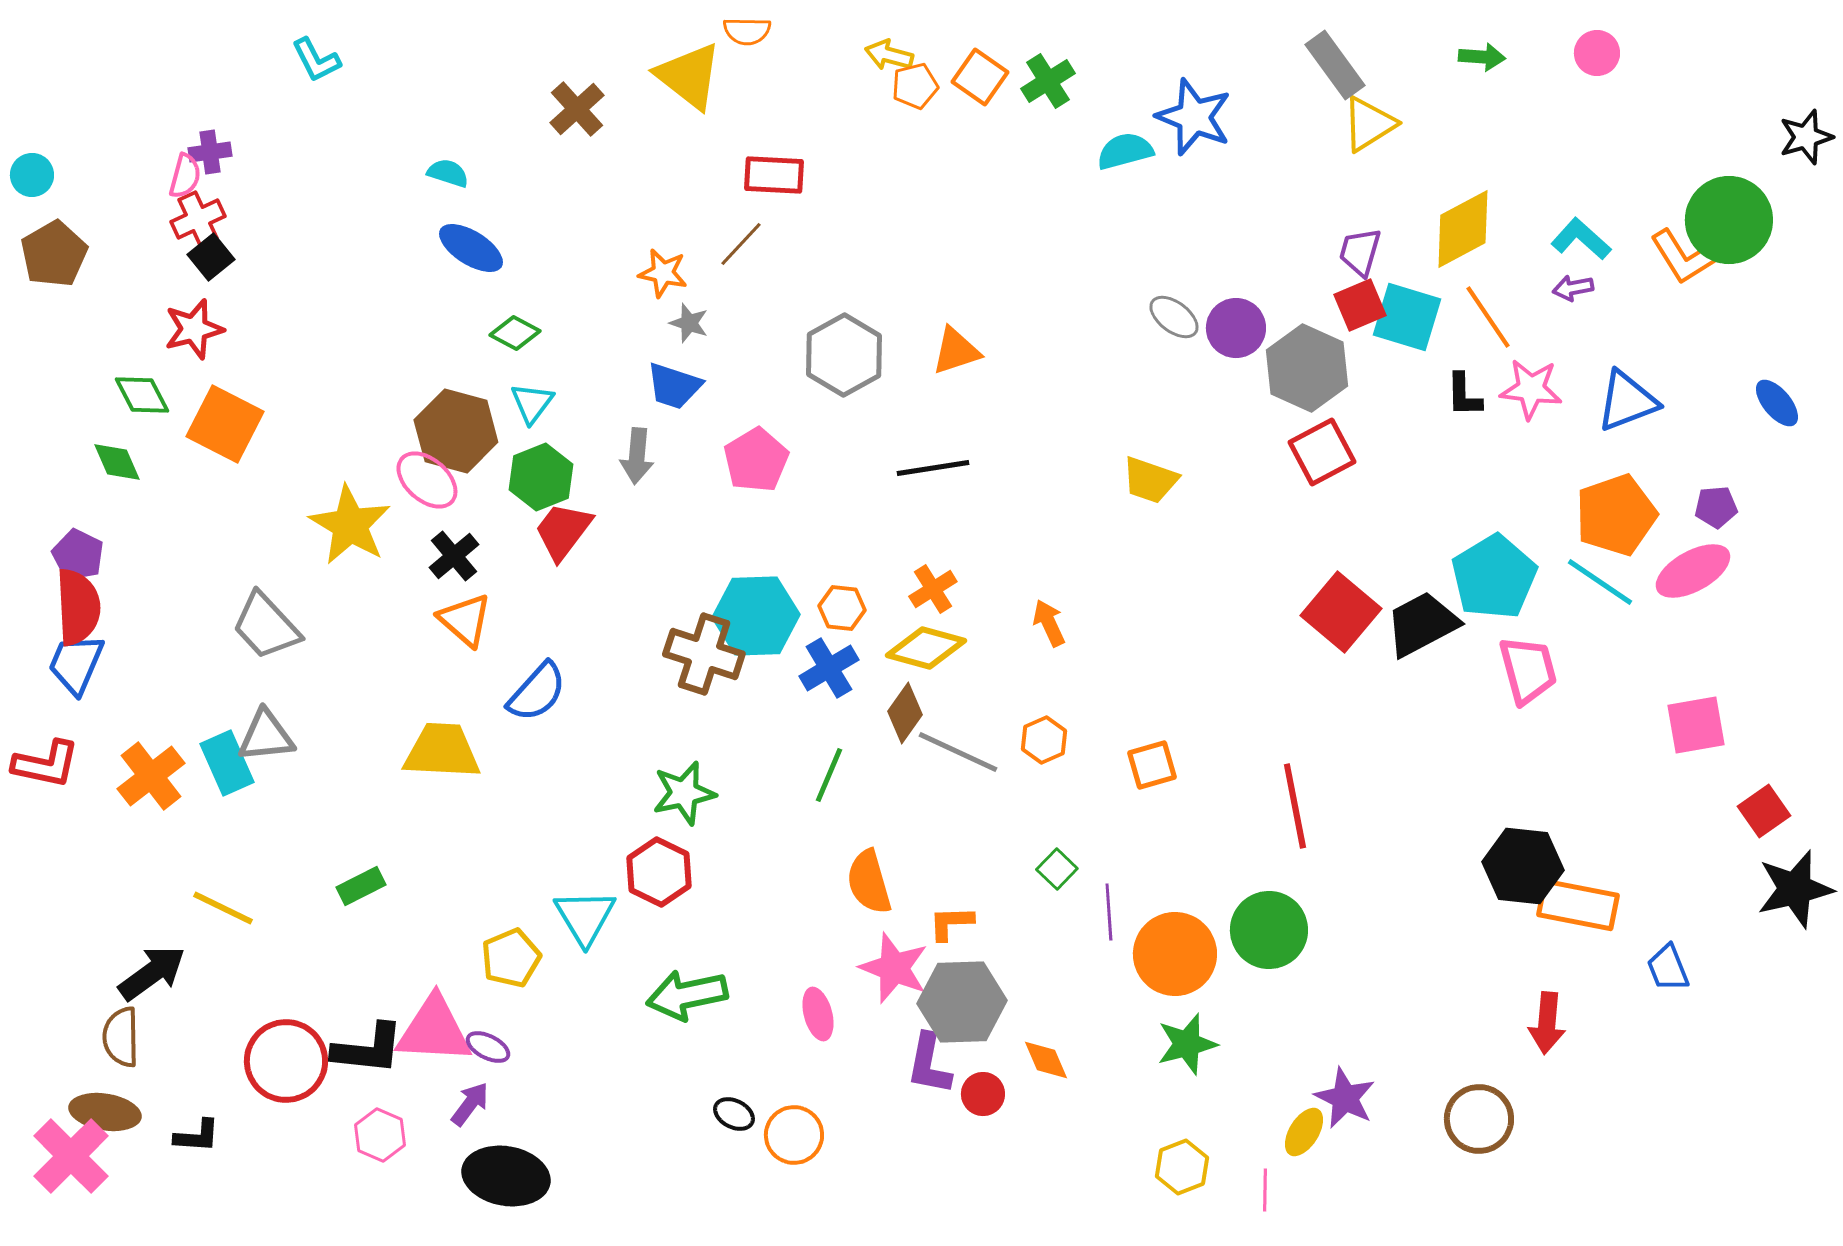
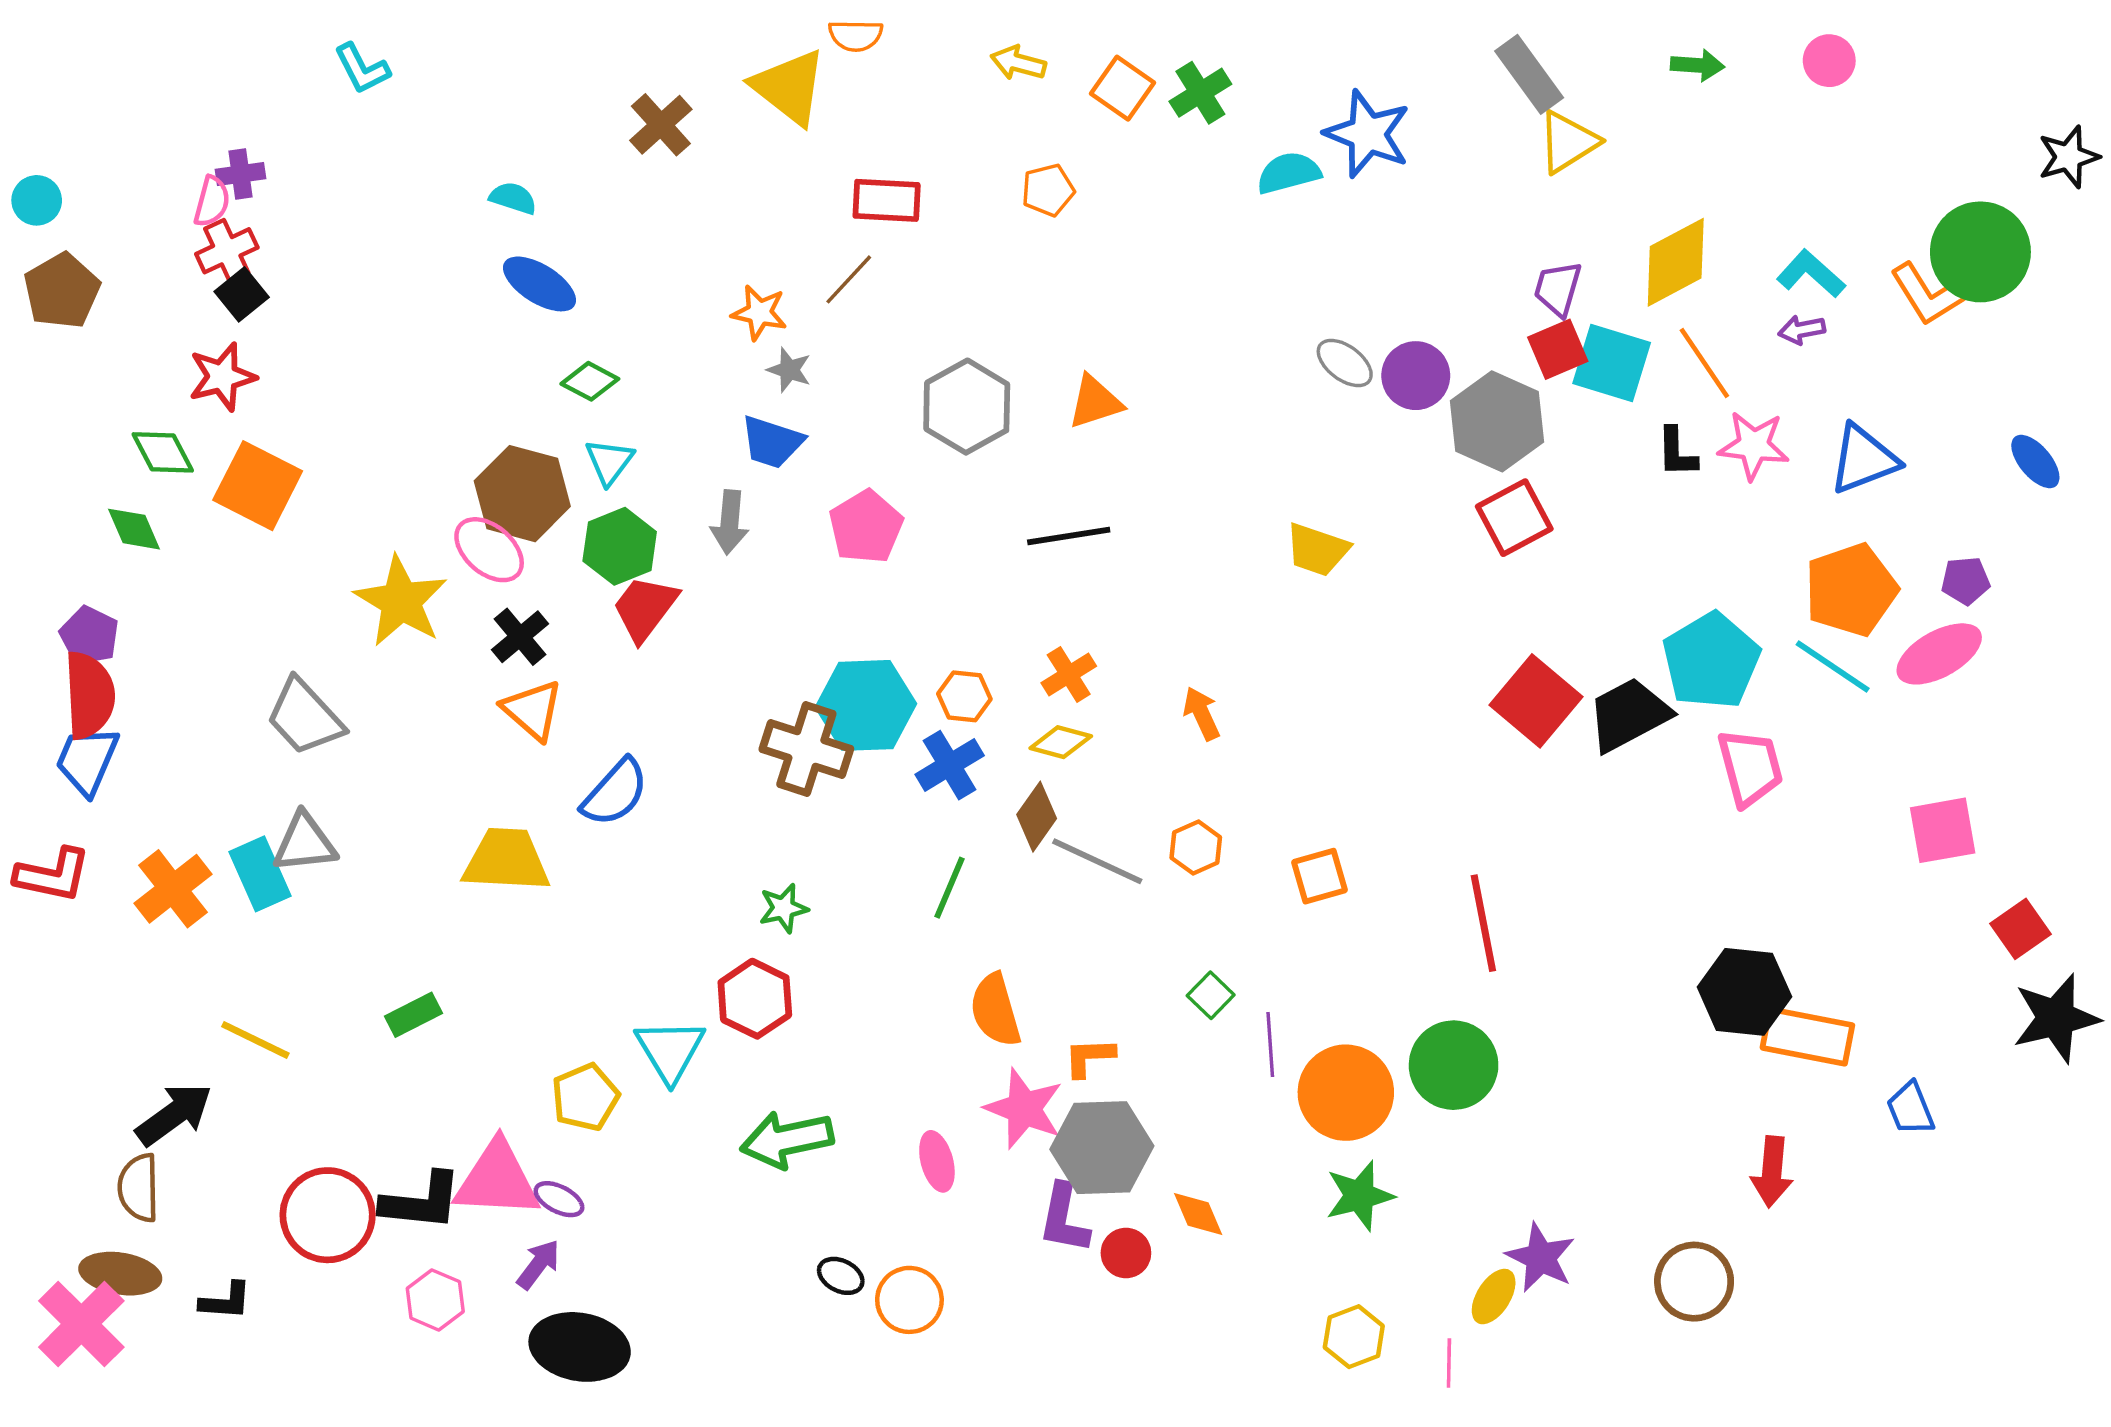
orange pentagon: (915, 86) -> (1048, 190), moved
yellow diamond: (926, 648) -> (1061, 742), size x0.7
green star: (684, 793) -> (783, 908), size x0.7

